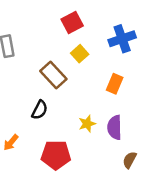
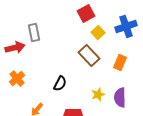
yellow square: (80, 54) -> (98, 32), moved
brown rectangle: (53, 75) -> (89, 55), moved

